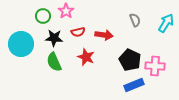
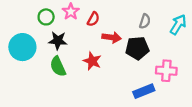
gray semicircle: (135, 20) -> (145, 21), turned 40
red semicircle: (78, 32) -> (93, 19), moved, turned -48
black pentagon: (130, 60) -> (137, 48), moved, turned -30

